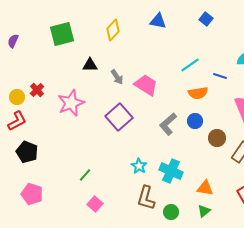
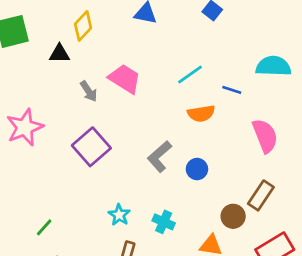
black triangle: (90, 65) -> (59, 54), moved
pink trapezoid: (146, 85) -> (125, 79), moved
blue circle: (195, 121) -> (197, 169), moved
brown circle: (217, 138) -> (233, 216), moved
cyan cross: (171, 171) -> (164, 222), size x0.7

